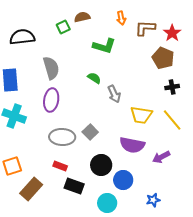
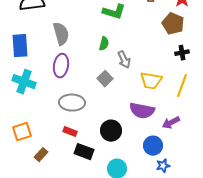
green semicircle: (94, 78) -> (104, 44), turned 72
yellow line: (172, 120) -> (182, 86), turned 60
gray square: (90, 132) -> (105, 79), moved
blue circle: (123, 180) -> (153, 146), moved
brown rectangle: (31, 189) -> (41, 155), size x0.6

